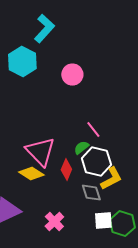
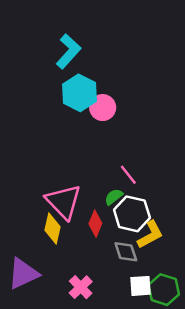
cyan hexagon: (22, 62) -> (79, 93), moved
yellow diamond: (31, 174) -> (53, 228), turned 70

